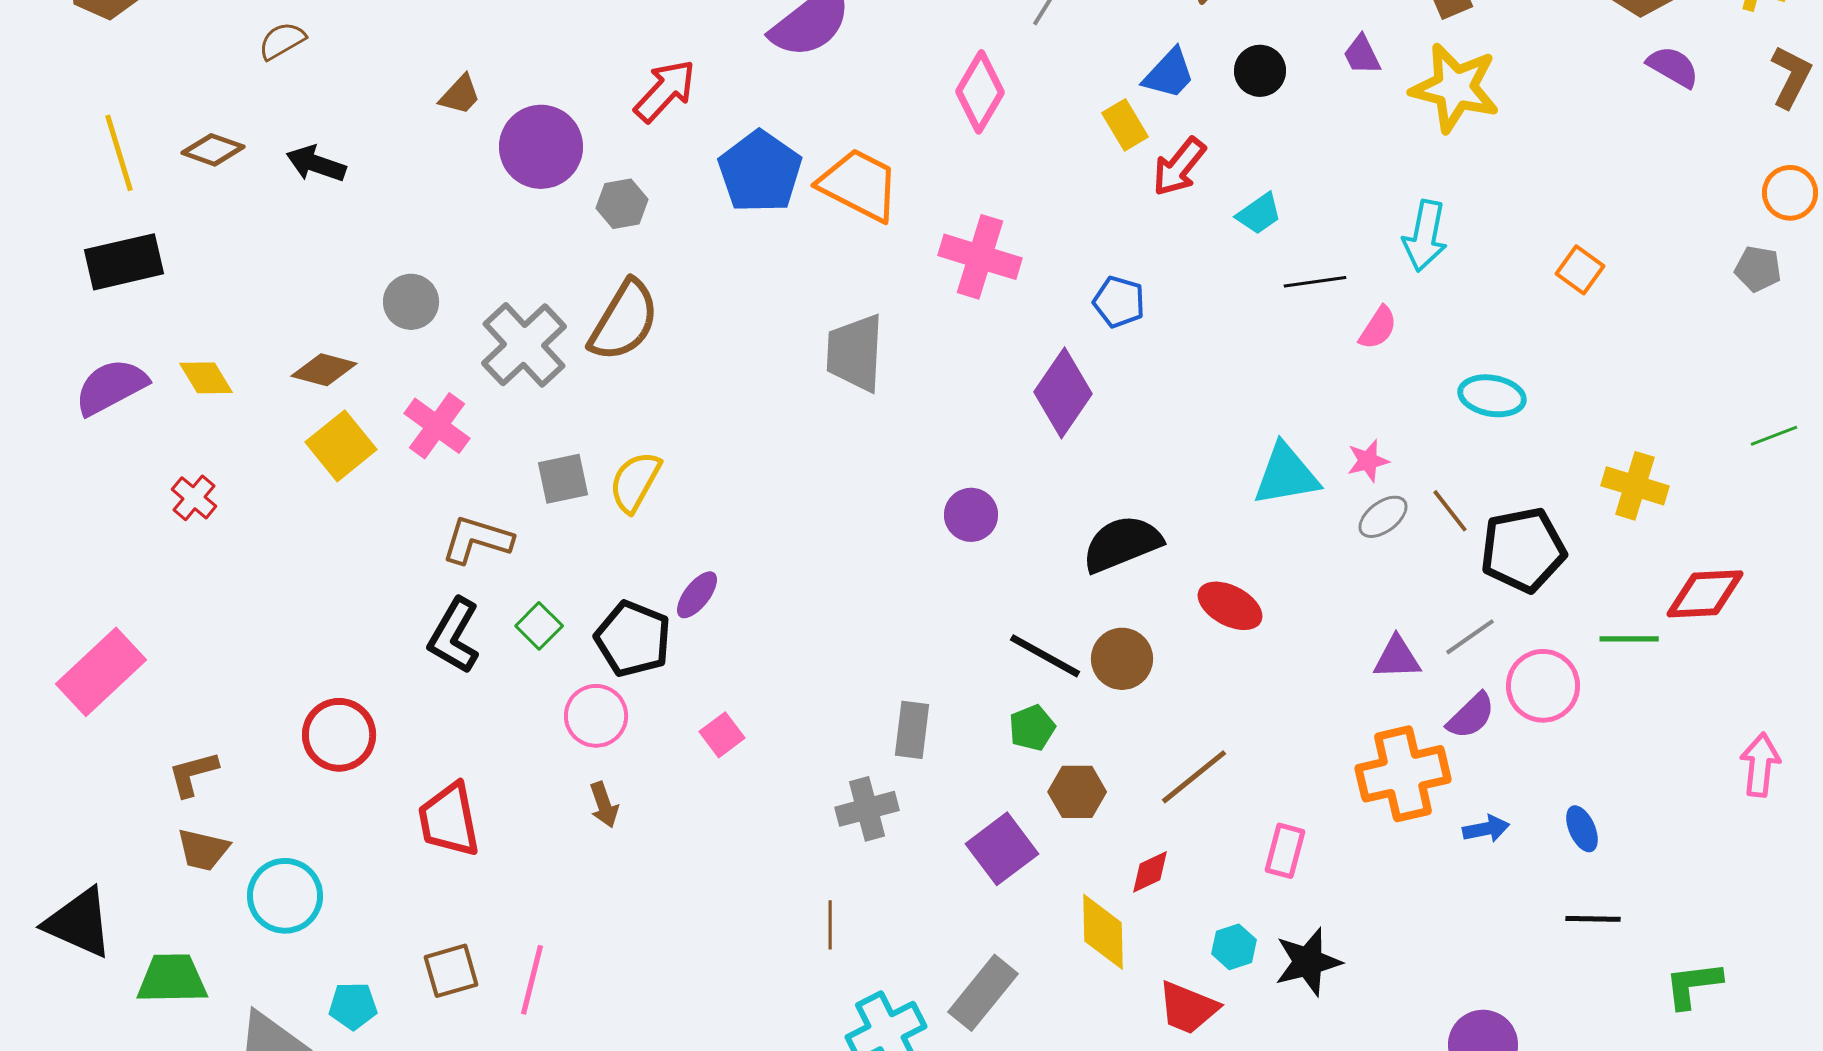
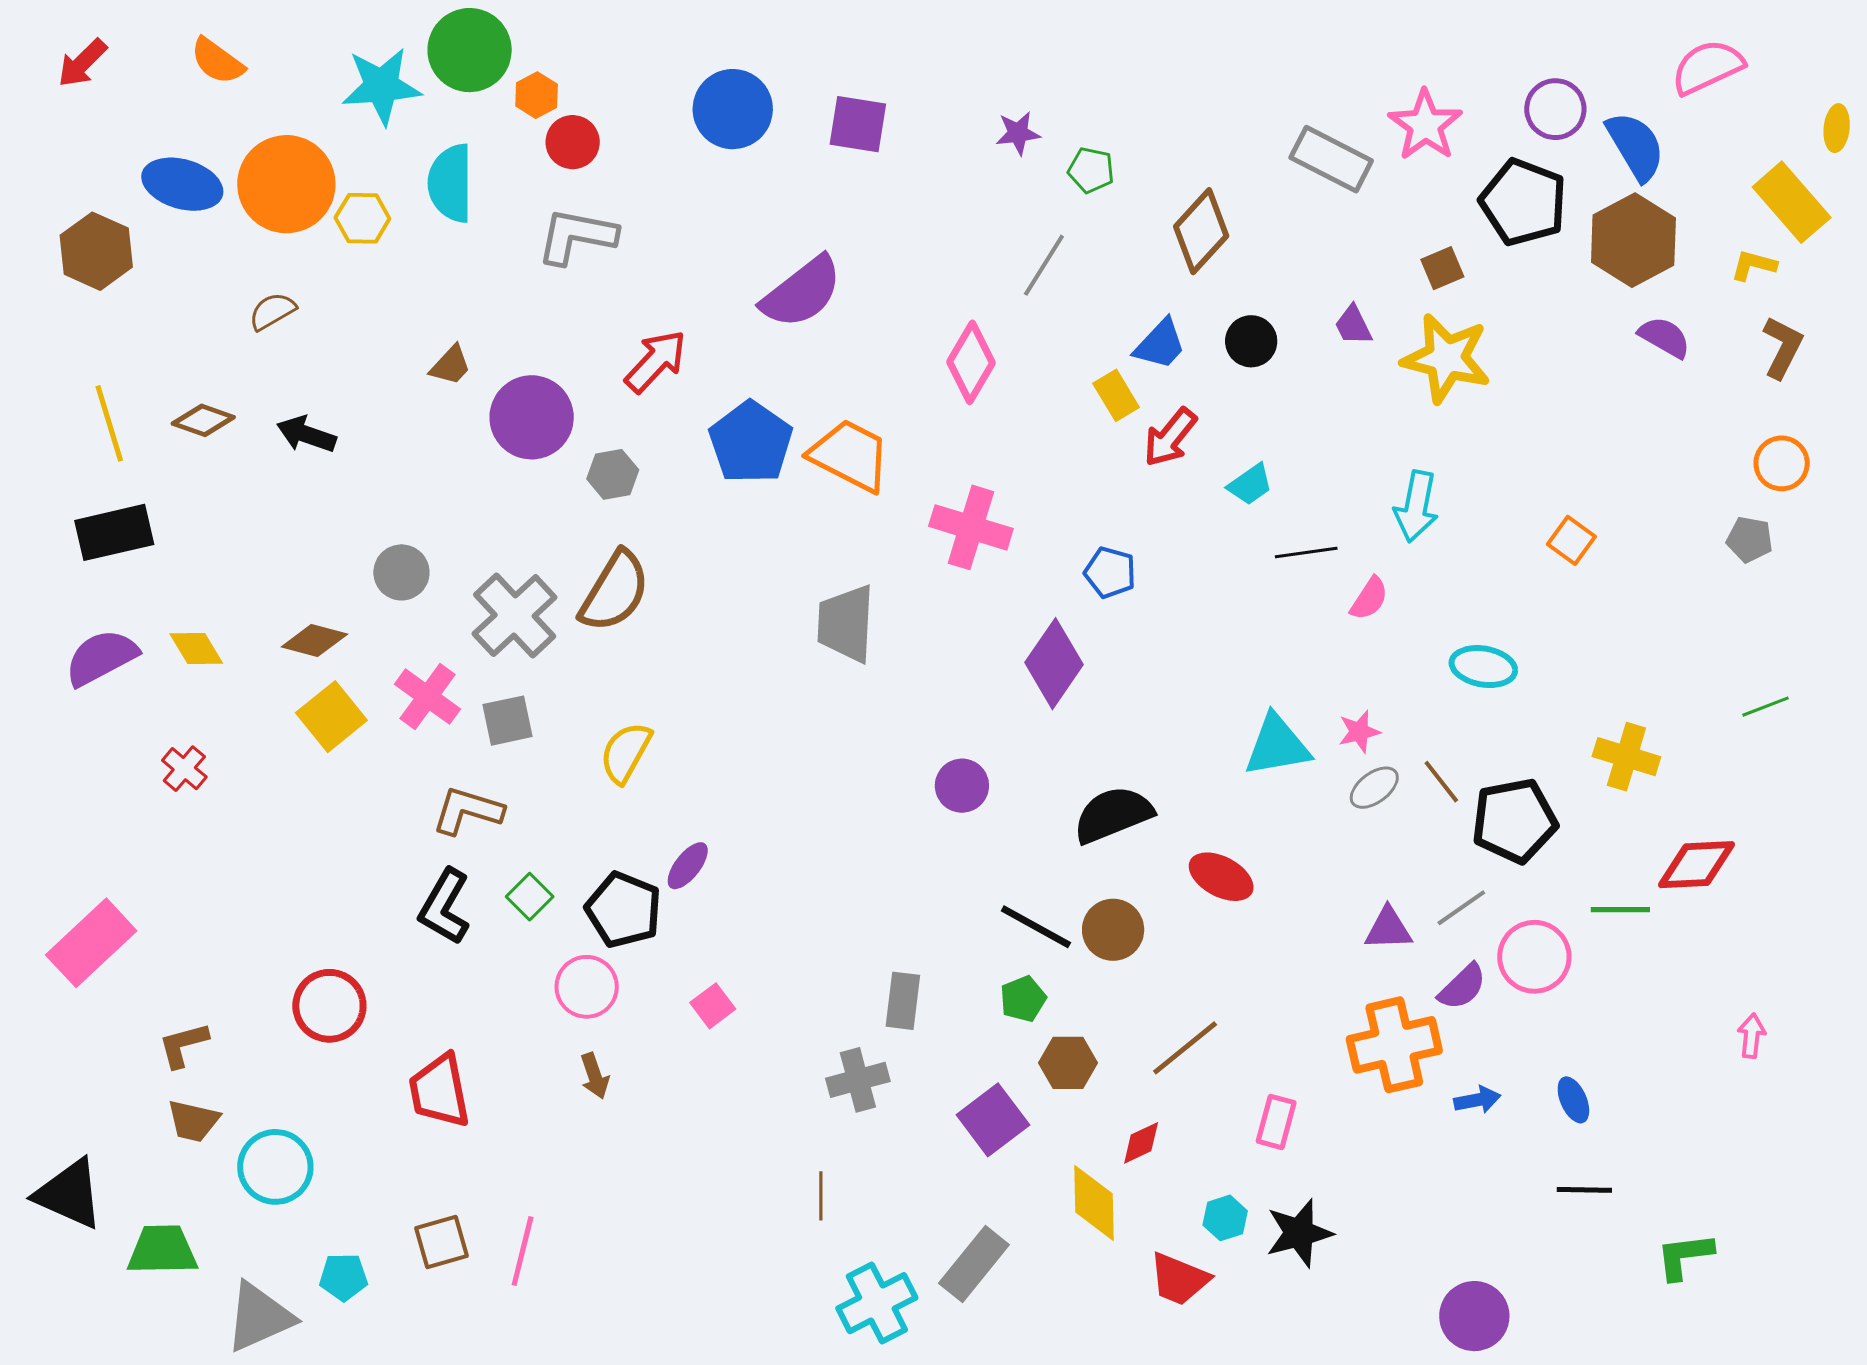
gray square: (563, 479) -> (508, 721), moved
pink arrow: (1760, 765) -> (1752, 1036), size x0.7

